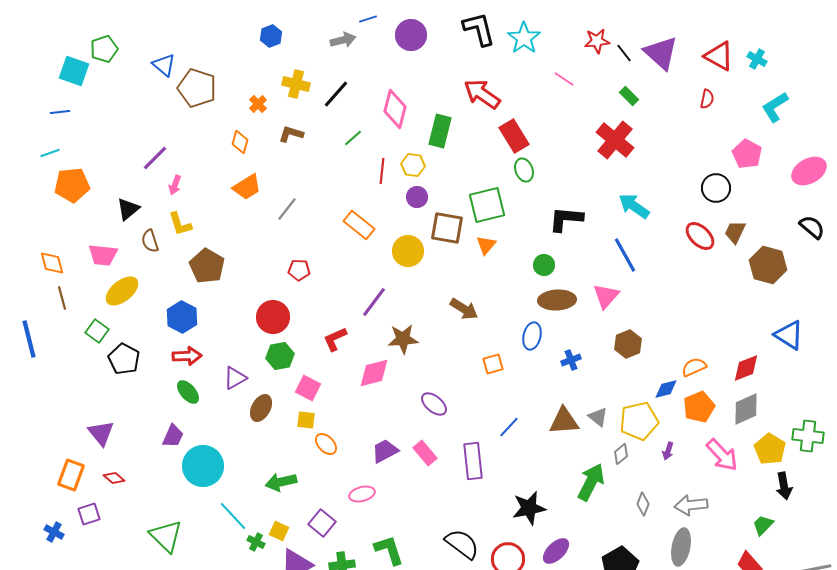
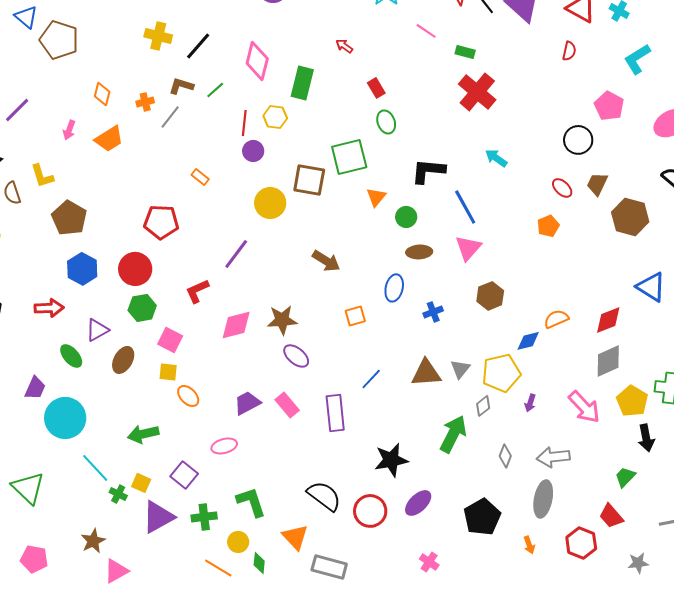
red arrow: (482, 94) -> (344, 46), size x0.5
green rectangle: (629, 96) -> (465, 52), moved, turned -30
orange cross: (258, 104) -> (145, 102), moved, turned 30
brown L-shape: (291, 134) -> (181, 86), moved
red rectangle: (514, 136) -> (376, 88), size x0.6
pink arrow: (175, 185) -> (69, 130), moved
purple circle: (417, 197) -> (253, 151), moved
cyan arrow: (634, 206) -> (496, 158), size x0.7
gray line: (287, 209) -> (170, 117), moved
orange rectangle: (359, 225) -> (200, 177), moved, size x0.6
red ellipse: (700, 236) -> (562, 188), size x0.7
orange triangle: (486, 245) -> (376, 197), moved
blue line: (625, 255) -> (465, 207), moved
red pentagon: (299, 270) -> (161, 222), size x1.6
brown ellipse: (557, 300) -> (419, 252), size x0.7
blue hexagon: (182, 317) -> (82, 269), moved
brown star: (403, 339) -> (282, 320), moved
green ellipse: (188, 392) -> (71, 356), moved
orange pentagon: (699, 407) -> (548, 226), moved, size x0.7
gray triangle: (598, 417) -> (460, 369), turned 30

